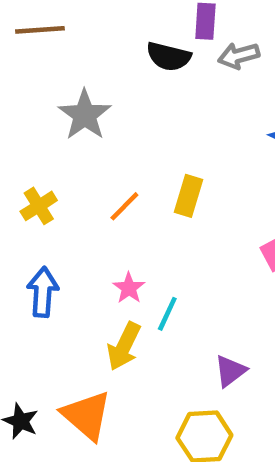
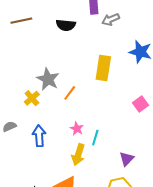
black semicircle: (169, 57) -> (66, 25), moved
gray star: (85, 115) -> (48, 79), moved
yellow rectangle: (189, 196) -> (103, 68), moved, size x1.4

